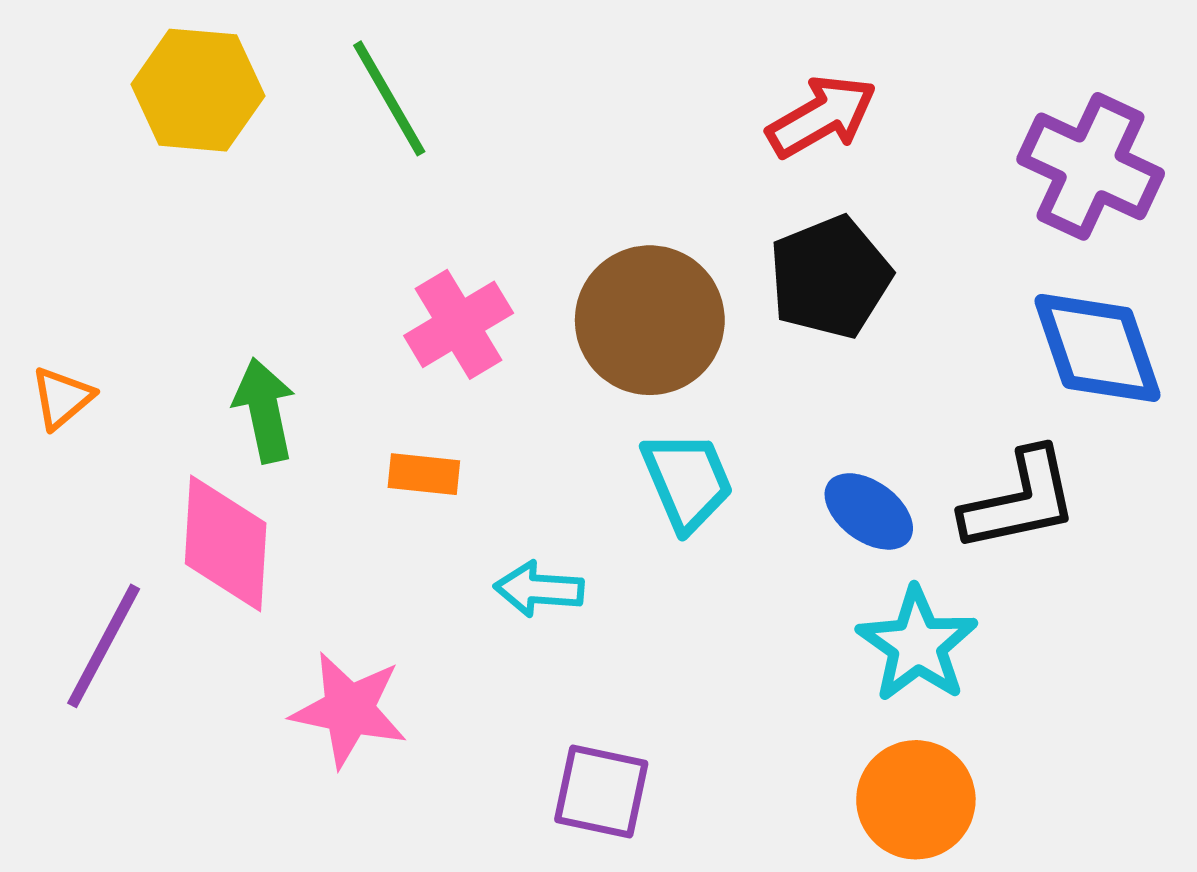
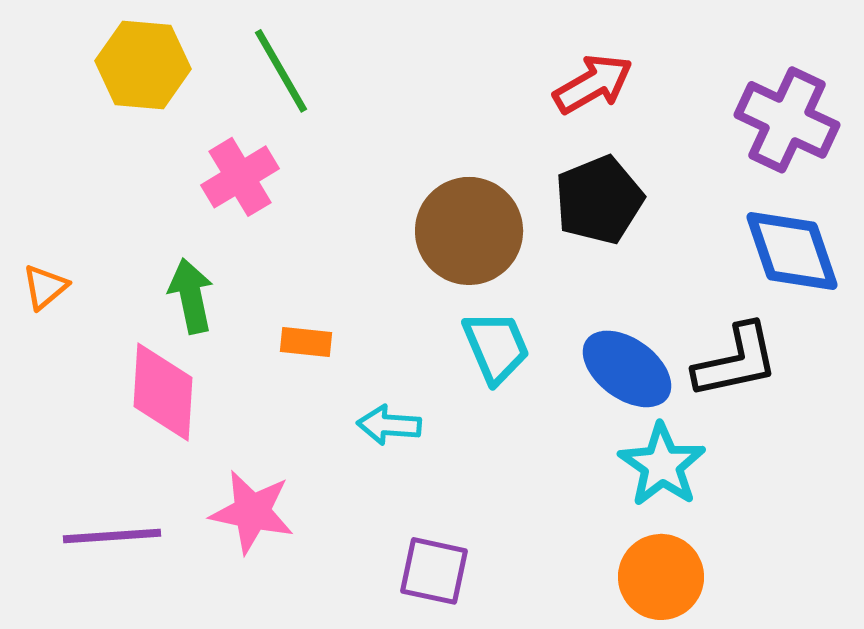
pink cross: (459, 324) -> (240, 177), moved
blue ellipse: (869, 511) -> (627, 369), size x1.4
purple line: (104, 646) -> (112, 536), moved, turned 58

